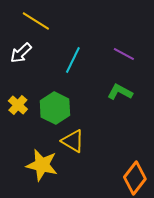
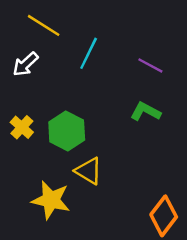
cyan line: (73, 60) -> (89, 53), moved

